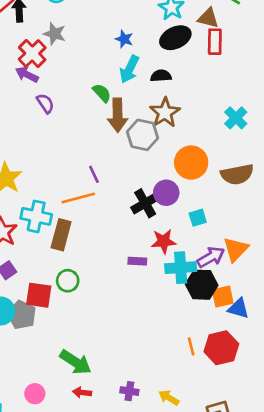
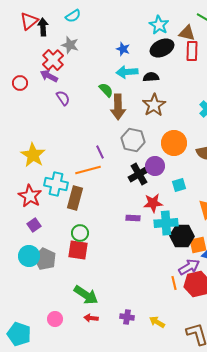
cyan arrow: (129, 69) -> (127, 72), turned 60
gray hexagon: (143, 135) -> (133, 140), moved
purple arrow: (211, 257) -> (189, 267), moved
red square: (39, 295) -> (78, 250), moved

